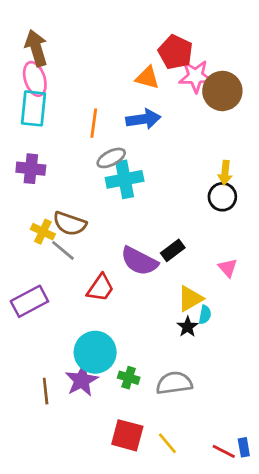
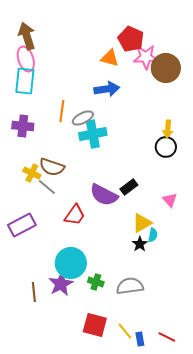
orange line: (94, 123) -> (62, 111), moved
blue rectangle: (244, 447) -> (140, 339), moved

